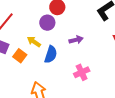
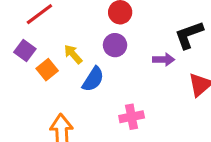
purple circle: (47, 23) -> (115, 45), moved
purple arrow: (76, 40) -> (164, 59), moved

